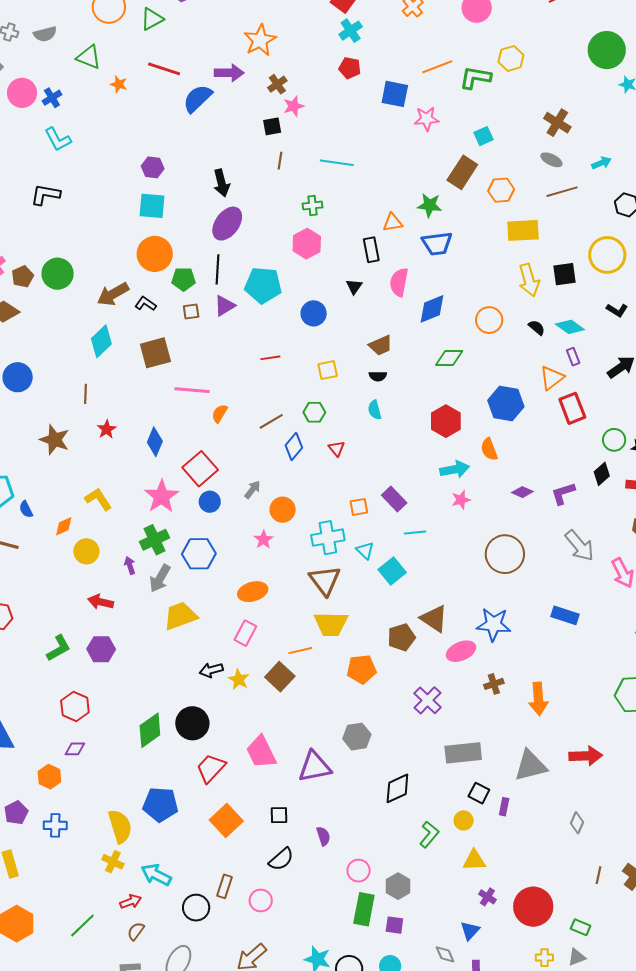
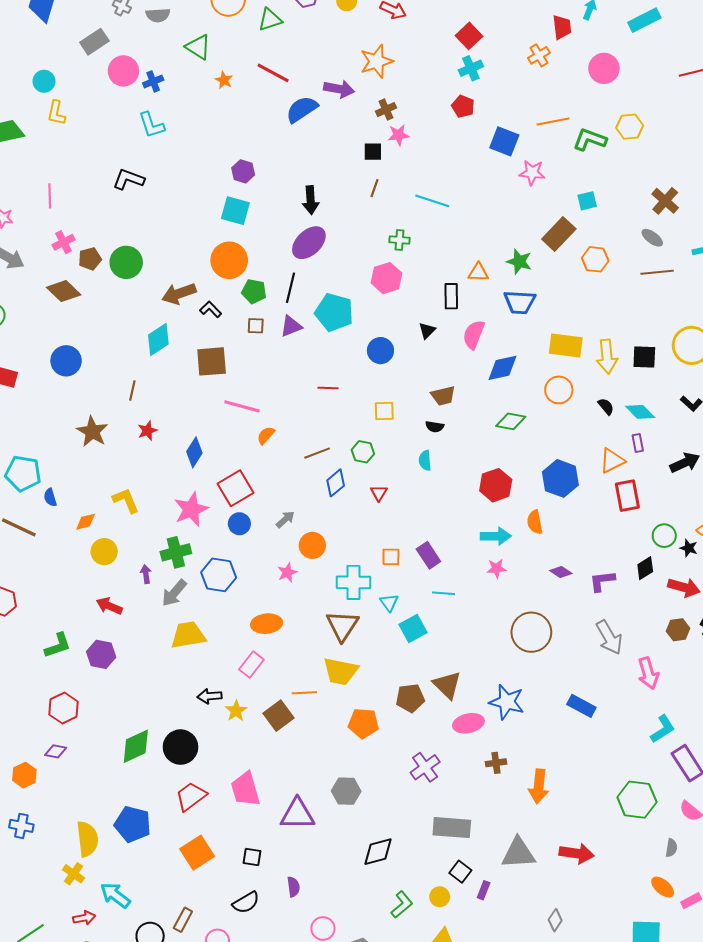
yellow rectangle: (523, 230) -> (566, 346), moved

